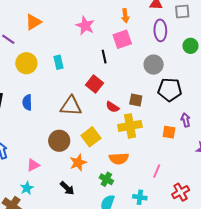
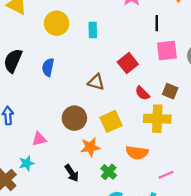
pink square: (122, 39) -> (167, 51), moved
black line: (104, 57) -> (157, 23), moved
brown triangle: (71, 106) -> (96, 82), size x0.7
pink line: (157, 171) -> (166, 175), moved, turned 32
green cross: (106, 179) -> (109, 172), moved

